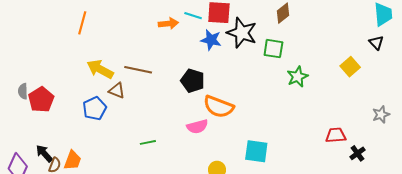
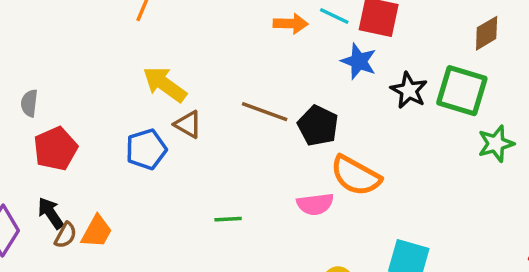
black star: (242, 33) -> (409, 90), moved, size x0.7
green square: (273, 49) -> (462, 91), size x1.4
brown line: (138, 70) -> (265, 112), moved
red pentagon: (41, 99) -> (55, 149), moved

